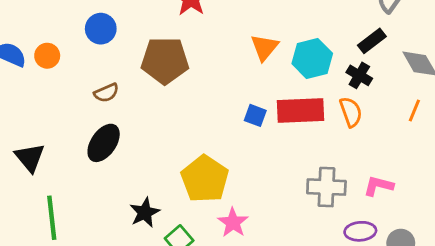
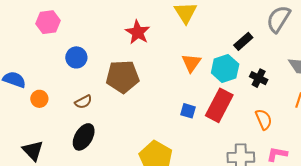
black rectangle: (372, 41) -> (243, 41), moved
orange circle: (47, 56) -> (39, 99), moved
red rectangle: (301, 111) -> (219, 105), turned -56
orange semicircle: (351, 112) -> (264, 119), moved

